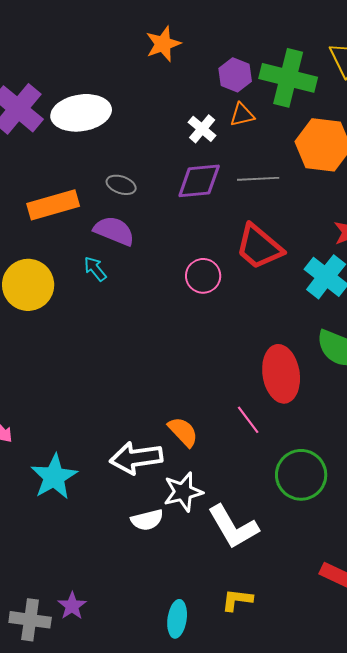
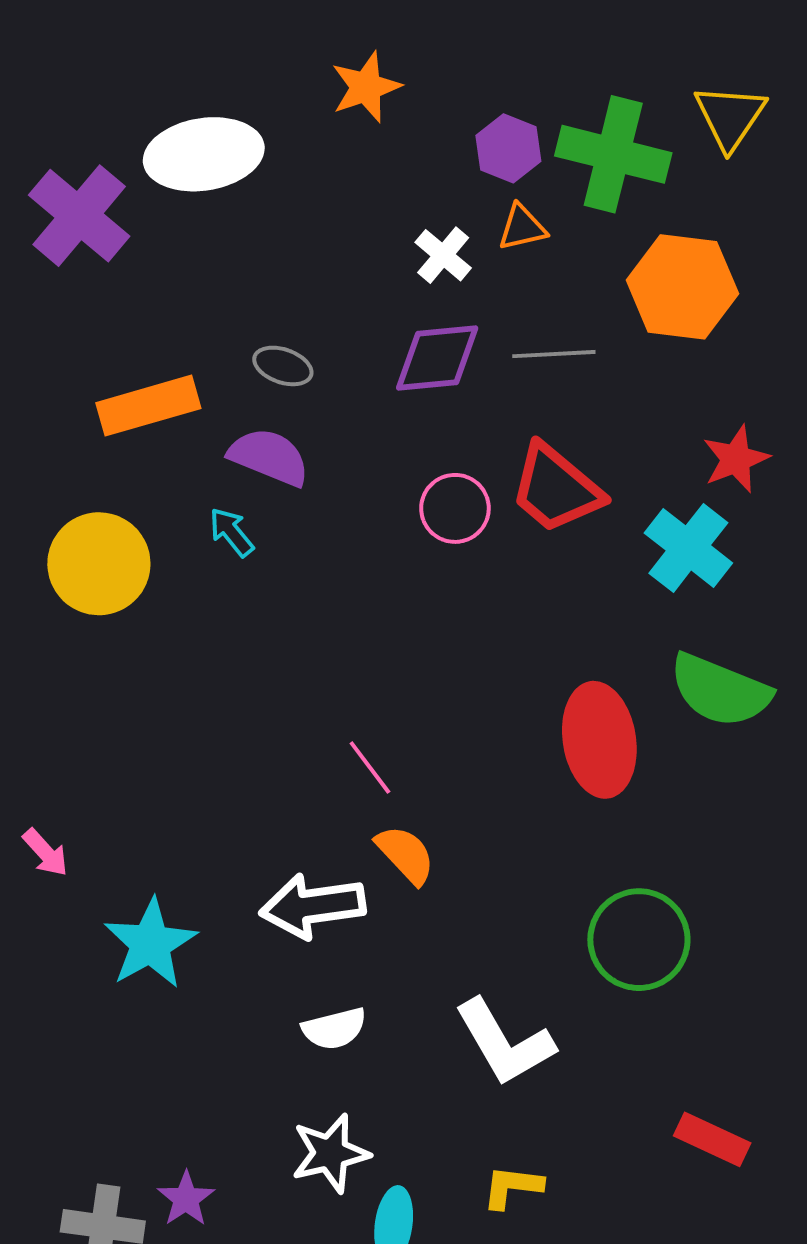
white ellipse: (81, 113) -> (204, 154), moved
pink circle: (203, 276) -> (455, 508), moved
pink line: (248, 420) -> (370, 768), moved
white star: (183, 492) -> (330, 1153), moved

